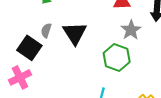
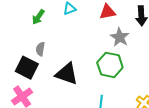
black triangle: (75, 33) -> (67, 74), moved, turned -30

